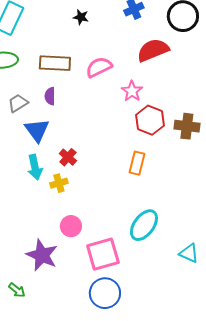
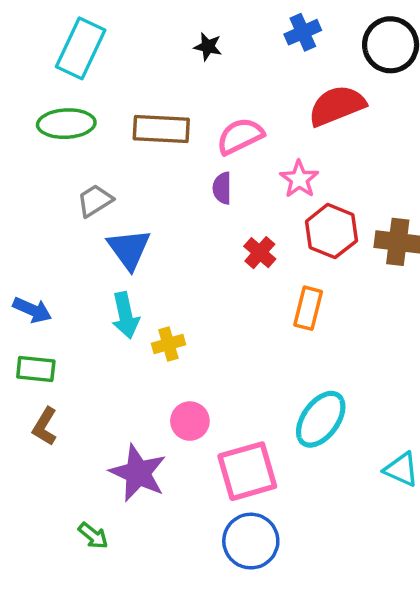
purple semicircle: (50, 96) -> (222, 188), moved
red cross: (68, 157) -> (260, 253), moved

